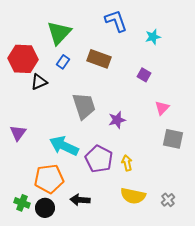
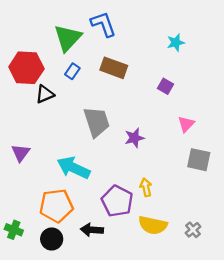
blue L-shape: (116, 21) -> (103, 24), moved
purple pentagon: (99, 159) -> (117, 201), moved
green cross: (22, 203) -> (14, 230), moved

